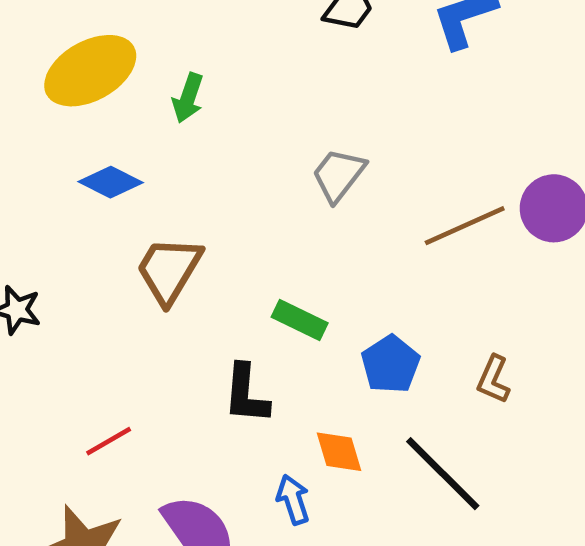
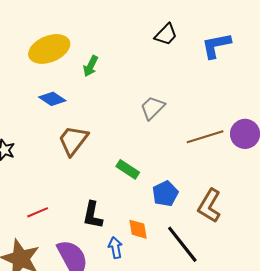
brown L-shape: (493, 379) -> (210, 206), size x1.6
black L-shape: (246, 394) -> (93, 215), moved

